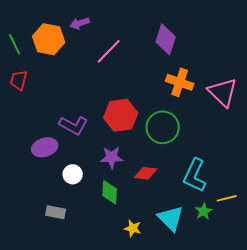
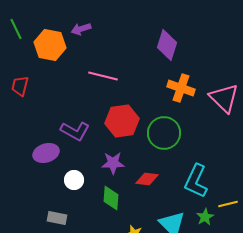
green line: (15, 44) -> (16, 29), moved
pink line: (109, 51) -> (103, 76), moved, turned 60

